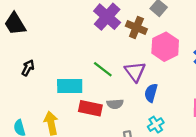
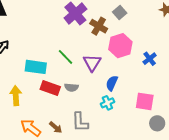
blue semicircle: (151, 93) -> (112, 83), moved
cyan cross: (156, 125) -> (107, 103), moved

